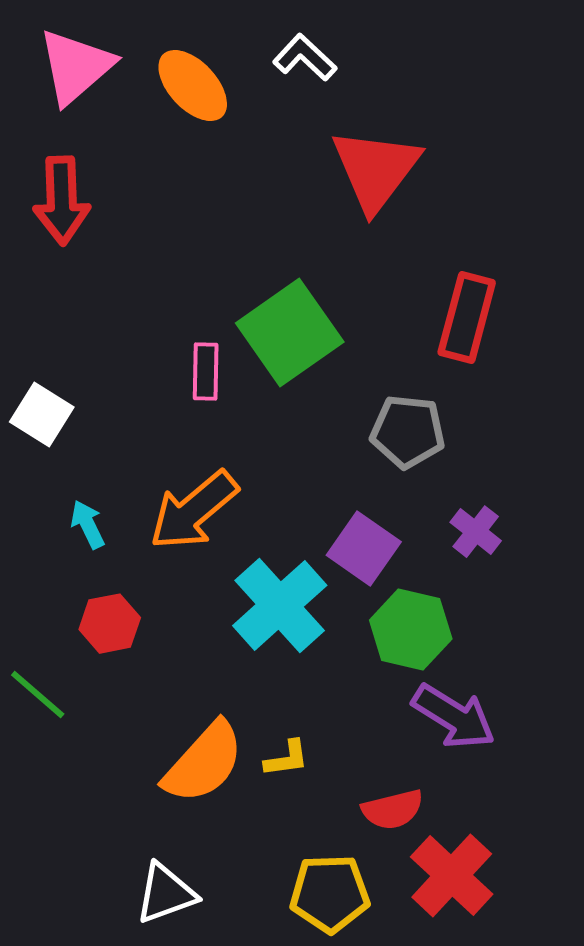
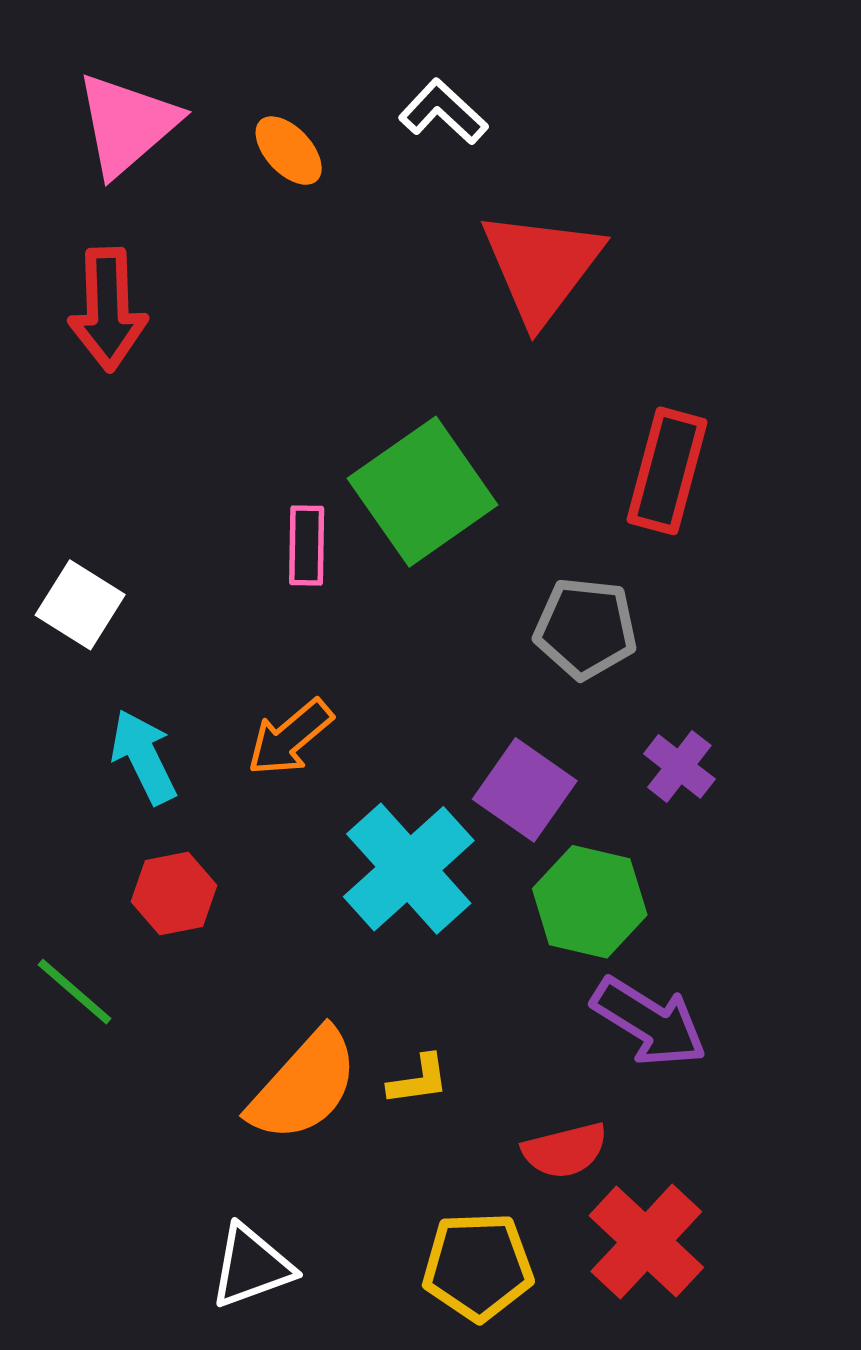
orange ellipse: (193, 86) -> (289, 151), size x0.7
orange arrow: (194, 511) -> (290, 737), size x0.7
cyan arrow: (88, 525) -> (144, 757), size x1.4

